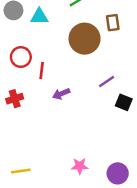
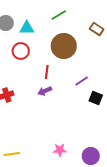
brown rectangle: (113, 23) -> (97, 29), moved, turned -48
red circle: (21, 57) -> (21, 51), moved
red line: (42, 70) -> (47, 72), moved

